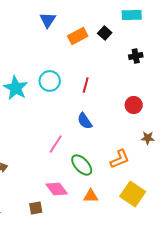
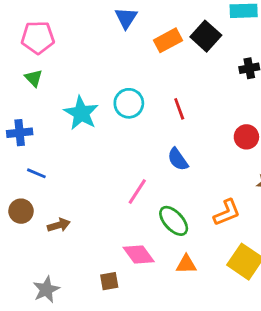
black square: (105, 33) -> (206, 36), size x1.5
red line: (86, 85) -> (179, 109), turned -35

